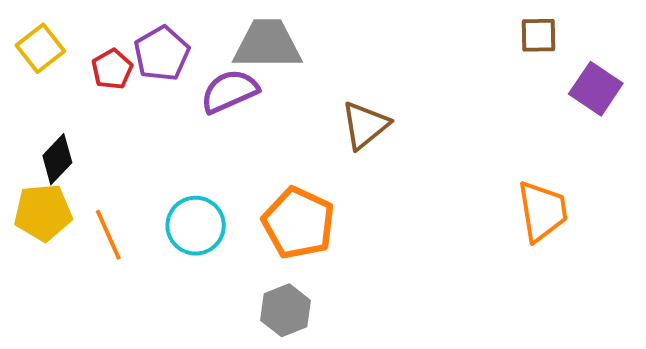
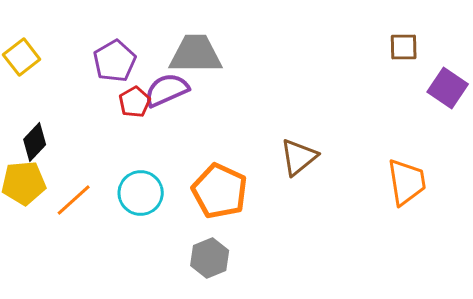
red pentagon: (112, 69) -> (135, 102), moved
brown triangle: (365, 125) -> (299, 157), moved
orange line: (108, 235) -> (74, 200), turned 72

